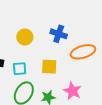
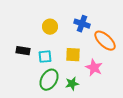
orange ellipse: (83, 52) -> (105, 41), turned 60
pink star: (72, 91) -> (94, 68), moved

